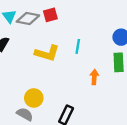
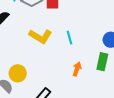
cyan line: (78, 46) -> (70, 38), turned -40

